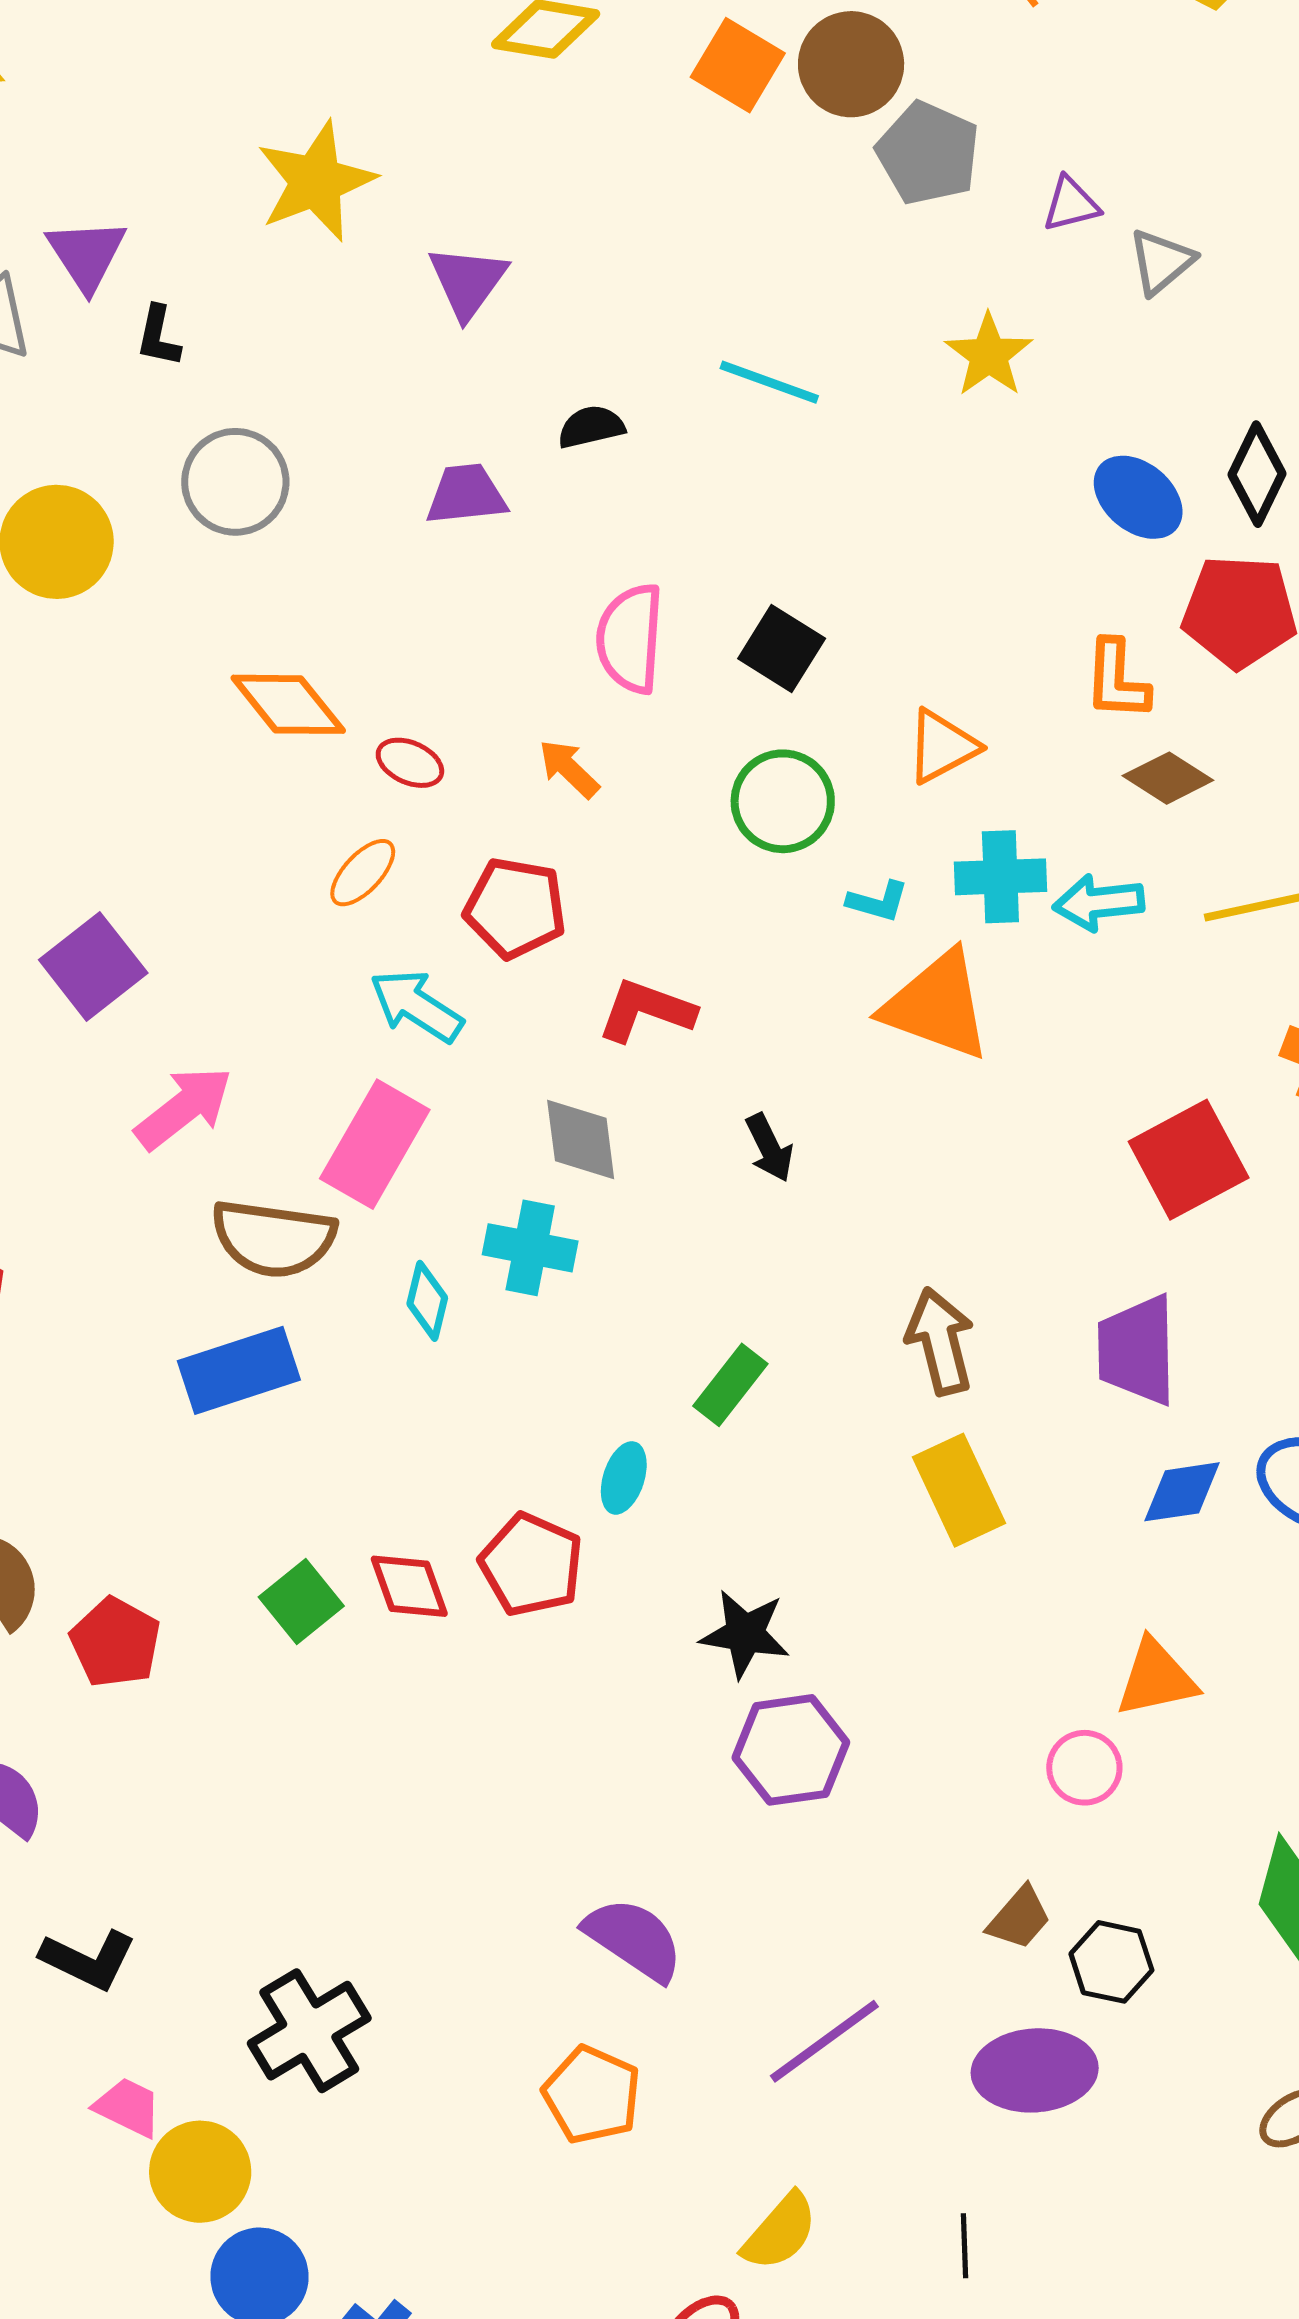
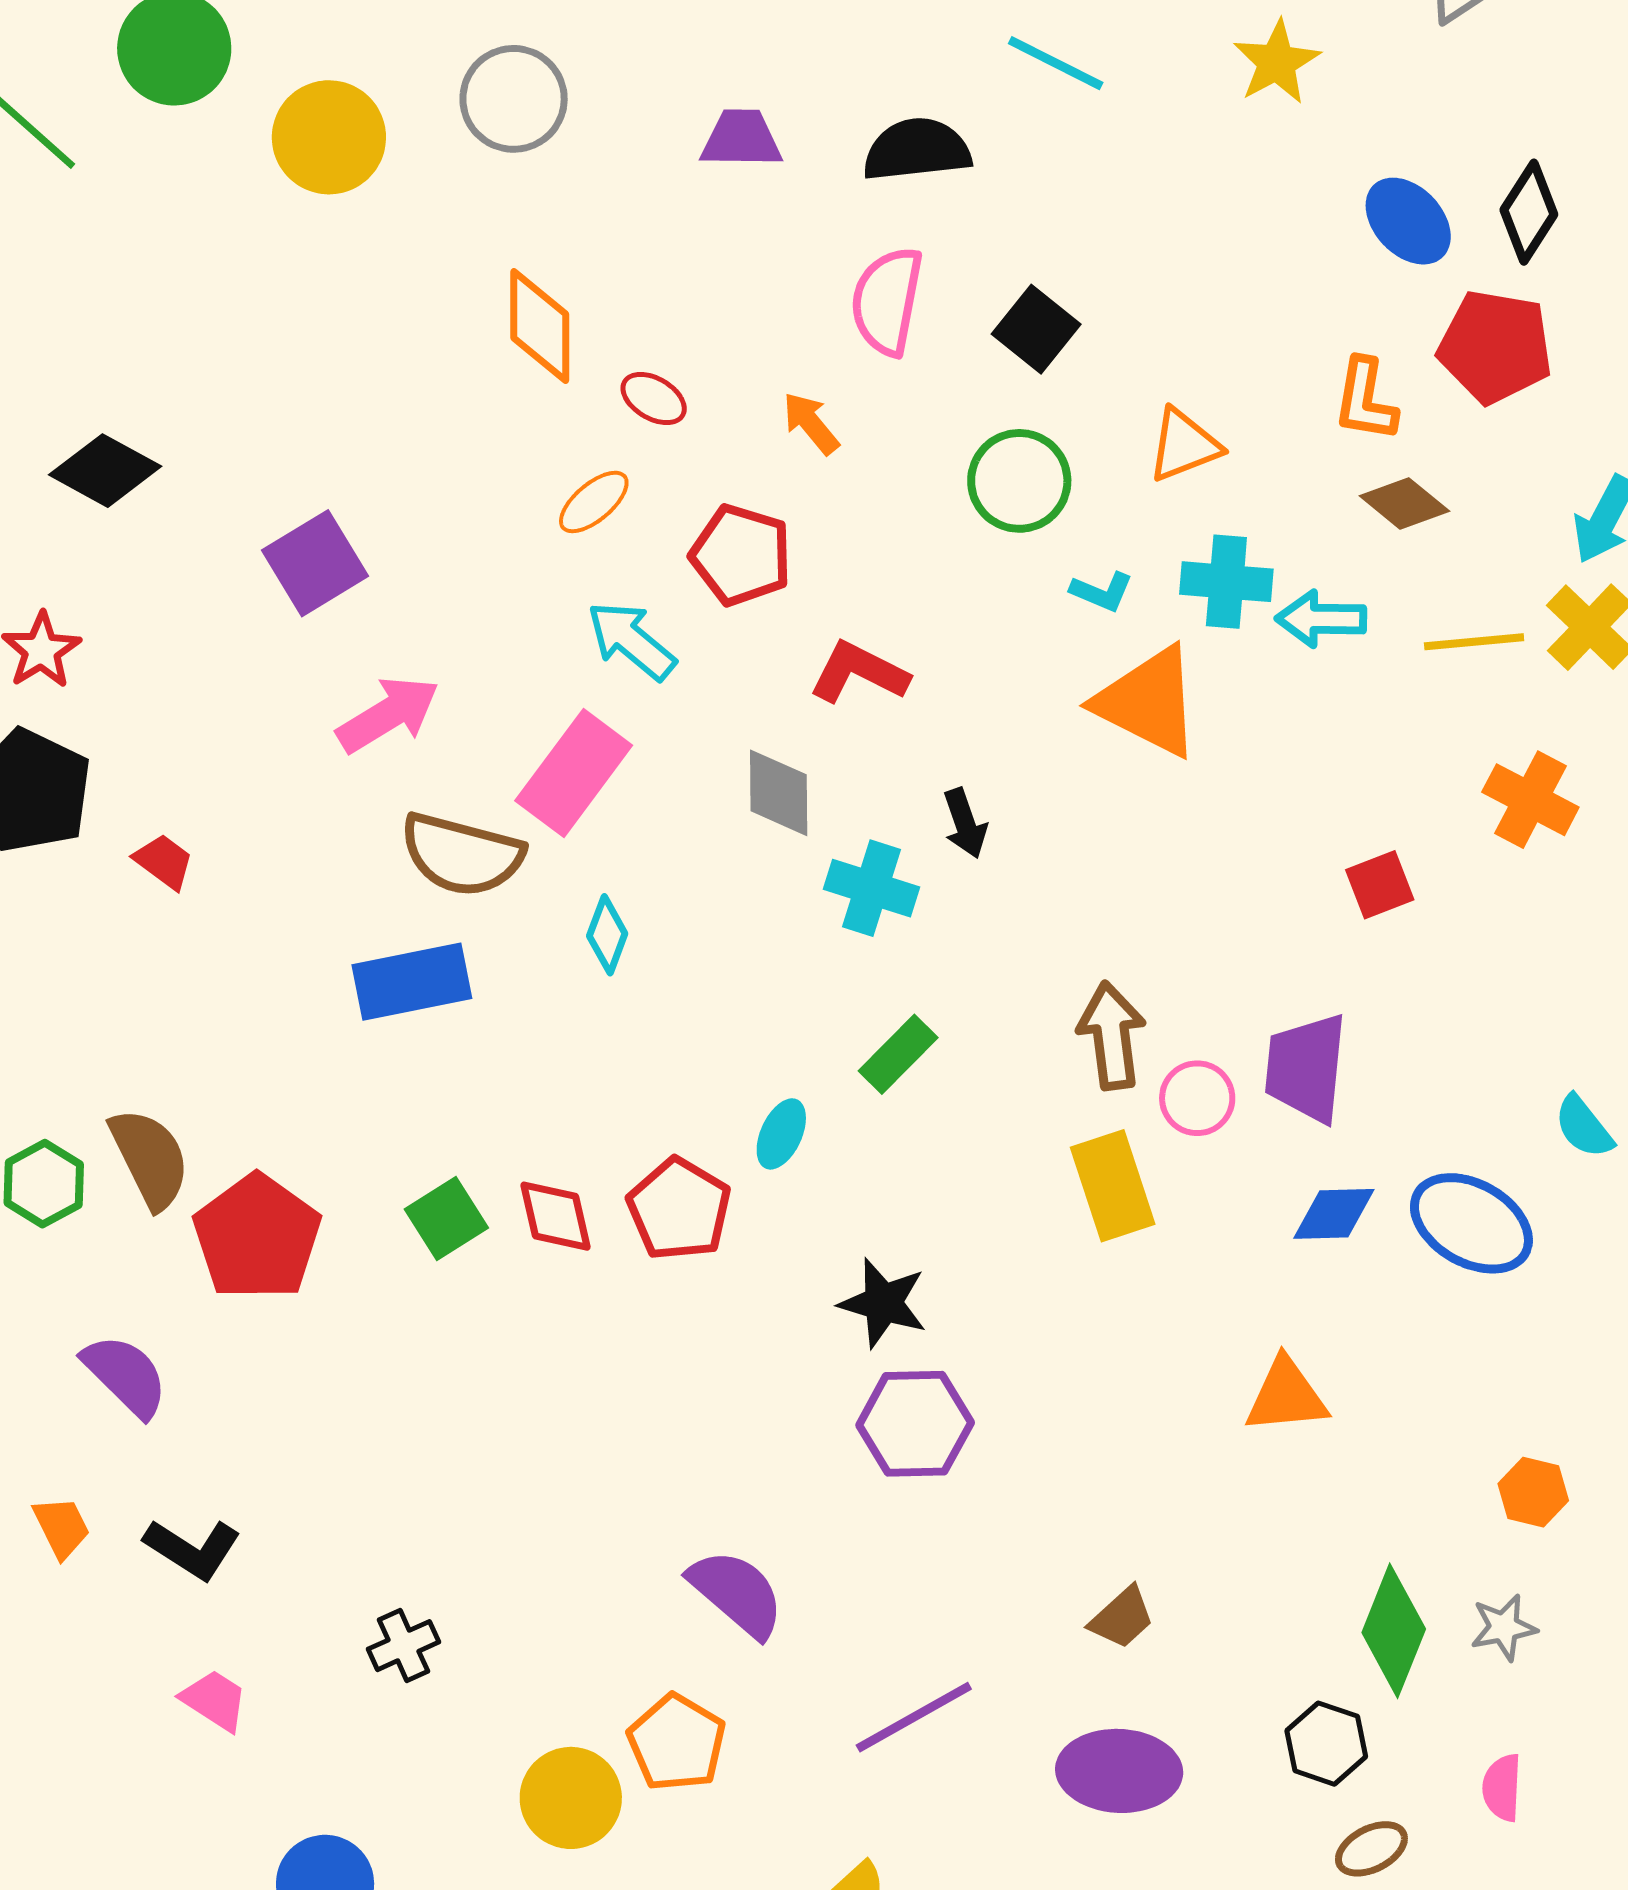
black semicircle: (591, 427) -> (917, 150), moved, size x1.6
orange diamond: (288, 704) -> (540, 326), turned 32
red square: (1189, 1160) -> (1380, 885), size x0.6
cyan cross: (530, 1248) -> (871, 888), moved
red pentagon: (115, 1642) -> (257, 1237), size x1.4
pink circle: (1084, 1768) -> (1197, 1098), moved
black hexagon: (1111, 1962) -> (1326, 1744), moved
black cross: (309, 2031) -> (404, 1646), size x0.6
yellow circle: (200, 2172) -> (571, 1798), moved

